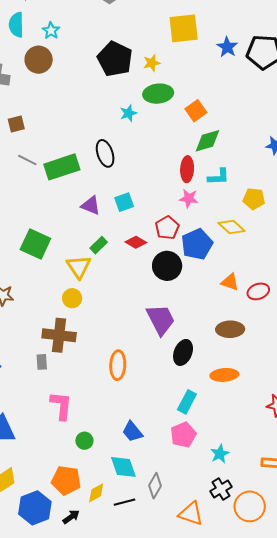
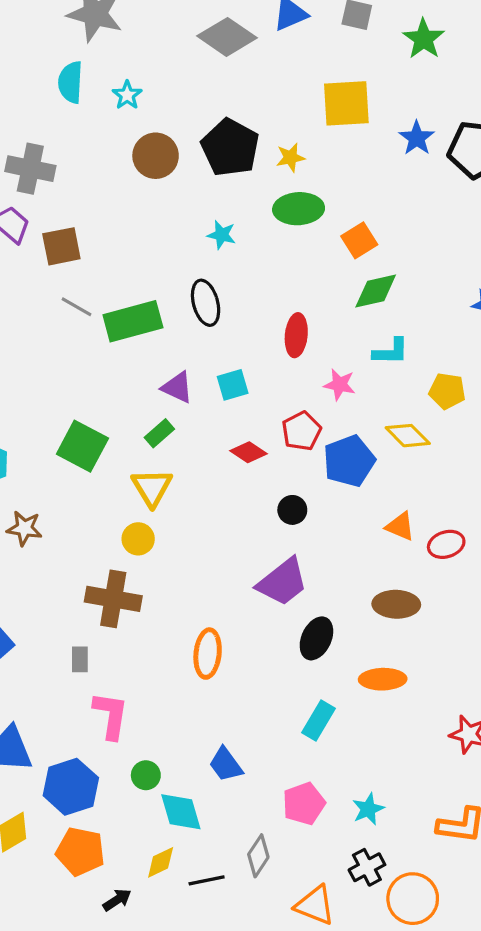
brown circle: (39, 60) -> (156, 156), moved
cyan star: (128, 113) -> (222, 235), moved, turned 30
brown square: (16, 124) -> (61, 246), size x1.4
red ellipse: (187, 169) -> (296, 335), moved
green rectangle: (99, 245) -> (159, 433), moved
black circle: (167, 266) -> (292, 510), moved, size x0.6
purple trapezoid: (161, 320) -> (282, 582), turned 76
gray rectangle: (42, 362) -> (80, 659), moved
pink pentagon: (183, 435) -> (304, 804), moved
cyan diamond: (123, 467) -> (181, 812), moved
orange pentagon: (66, 480) -> (80, 851), moved
blue hexagon: (35, 508) -> (71, 787), moved

